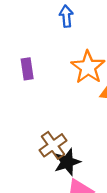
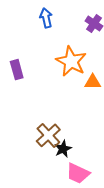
black star: (67, 162) -> (63, 149), size x0.7

